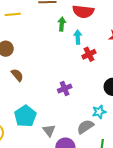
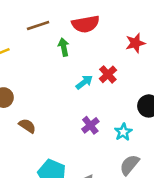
cyan arrow: (78, 37) -> (84, 82), moved, turned 72
cyan star: (99, 112) -> (123, 132), moved

